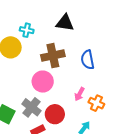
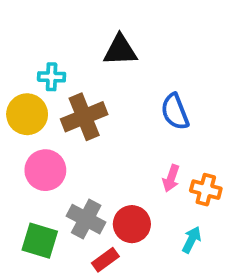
brown cross: (53, 56) -> (84, 117), moved
pink circle: (43, 82) -> (45, 170), moved

